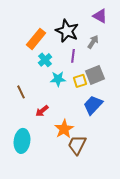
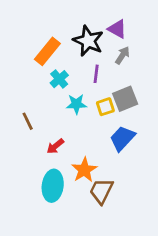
purple triangle: (100, 16) -> (117, 29), moved
cyan ellipse: (22, 141) -> (53, 186), moved

